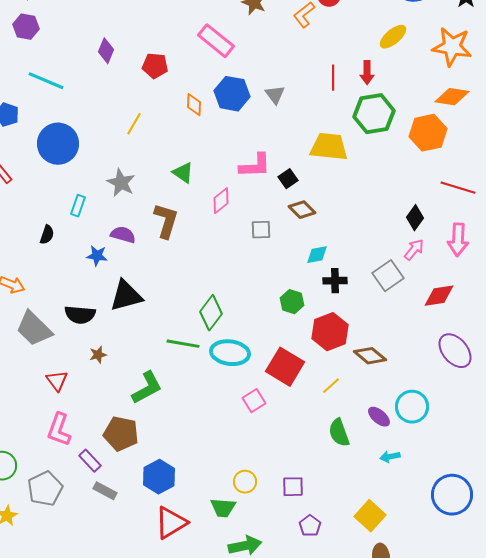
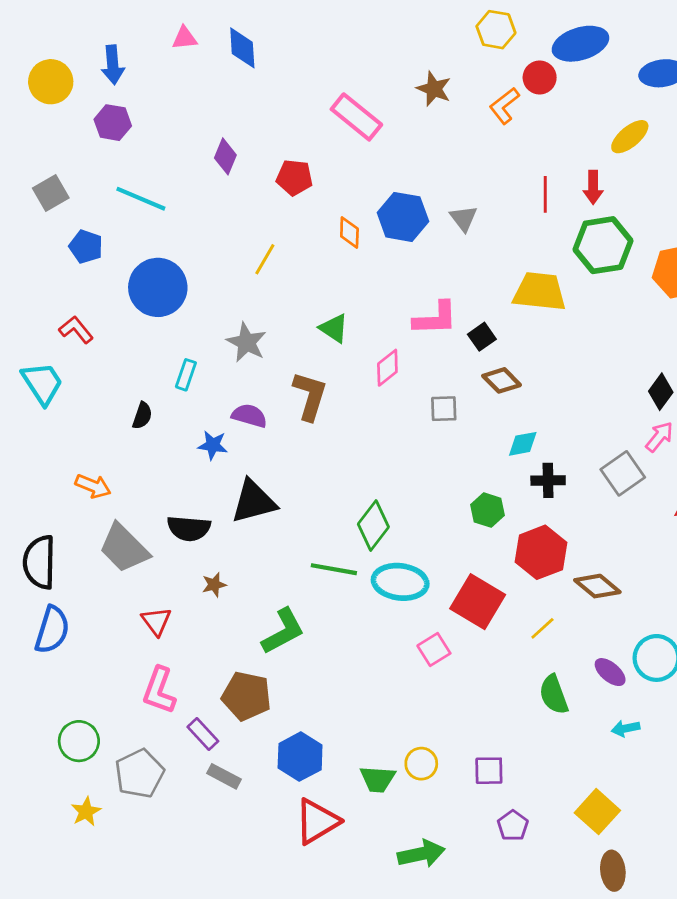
pink rectangle: (216, 41) -> (356, 117), moved
green trapezoid: (223, 508) -> (378, 779), moved

